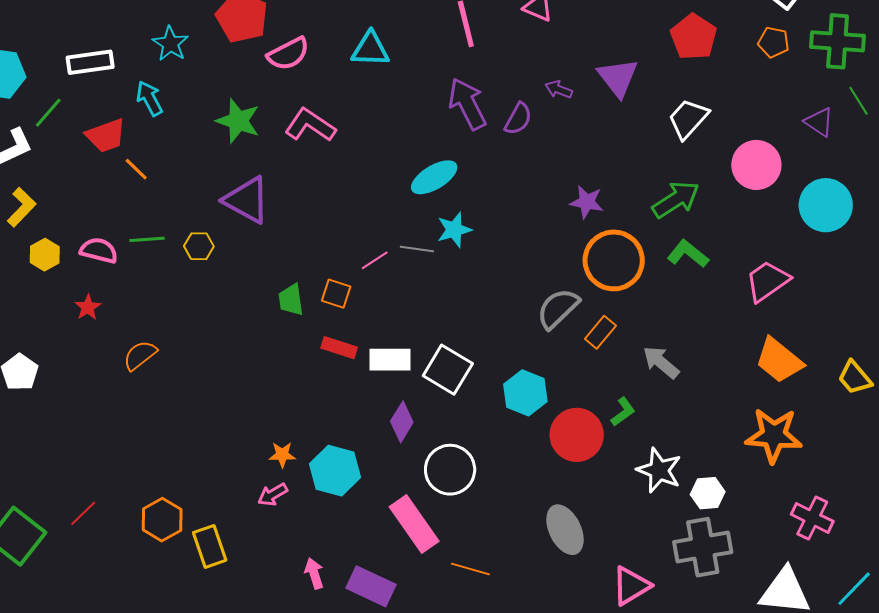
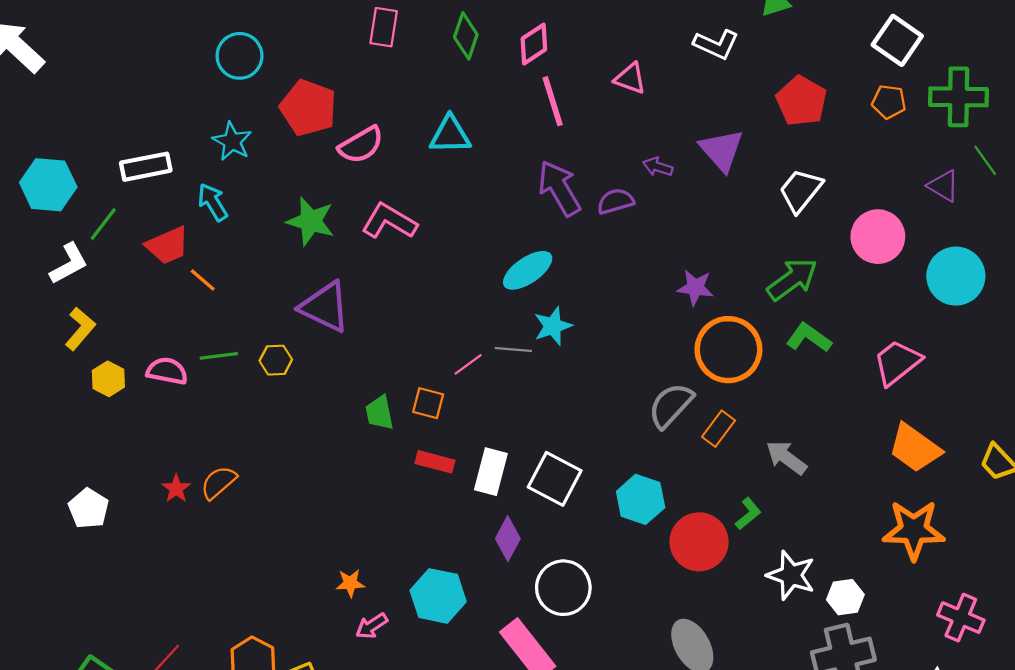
purple semicircle: (518, 119) -> (615, 201), turned -132
red star: (88, 307) -> (176, 489), moved
white rectangle: (390, 360) -> (491, 472), turned -72
orange star: (282, 455) -> (350, 583), moved

